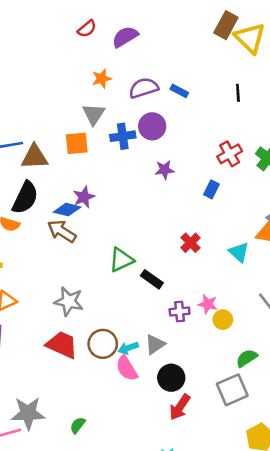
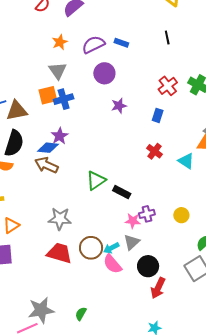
blue cross: (123, 136) -> (64, 99), moved
red cross: (190, 243) -> (154, 151), moved
pink star: (208, 304) -> (133, 221), moved

